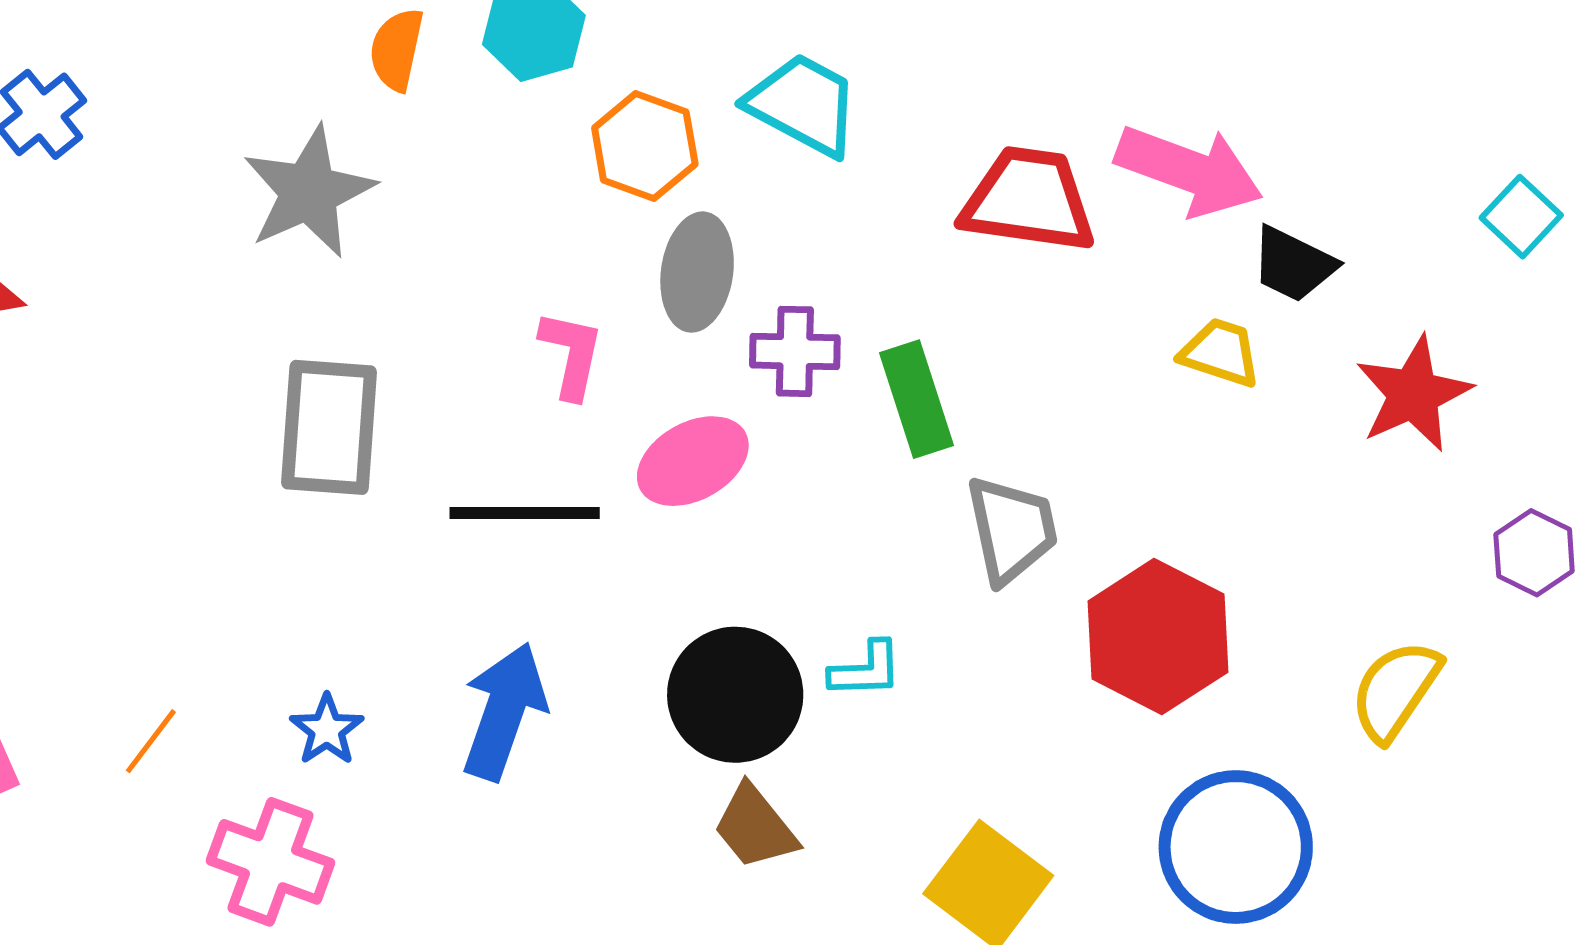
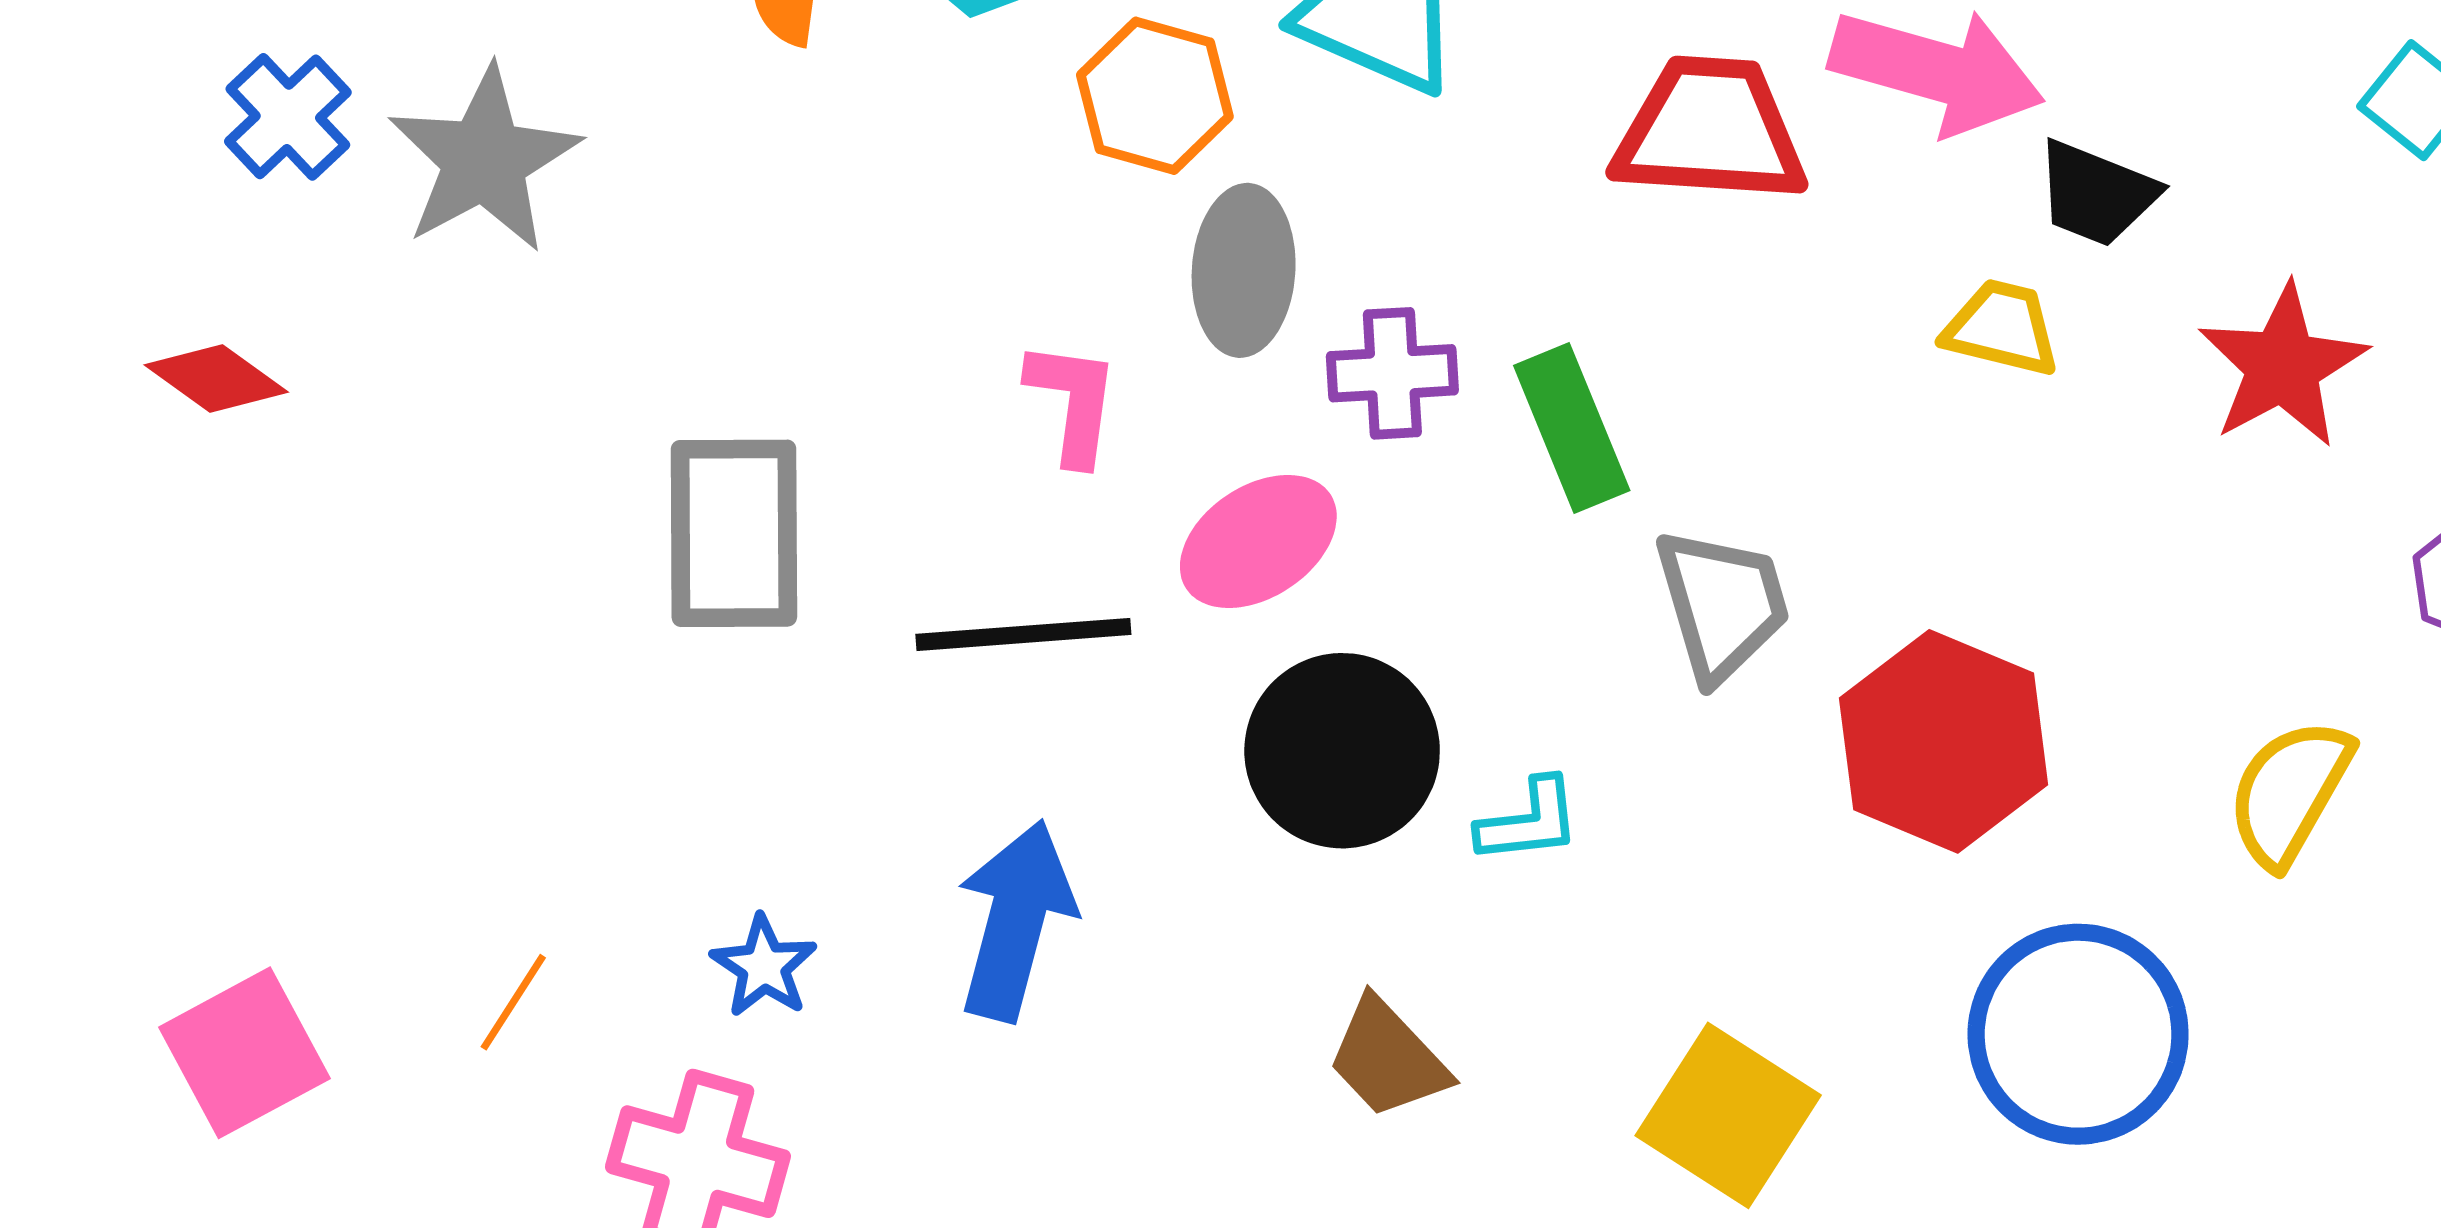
gray star: (309, 192) -> (484, 160), moved
black circle: (735, 695) -> (1342, 751), moved

